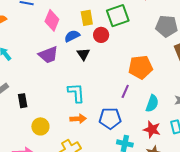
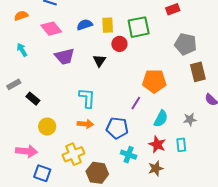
pink diamond: (52, 20) -> (51, 29), moved, turned -70
blue semicircle: (72, 36) -> (85, 25), moved
black rectangle: (23, 101) -> (33, 99), turned -48

